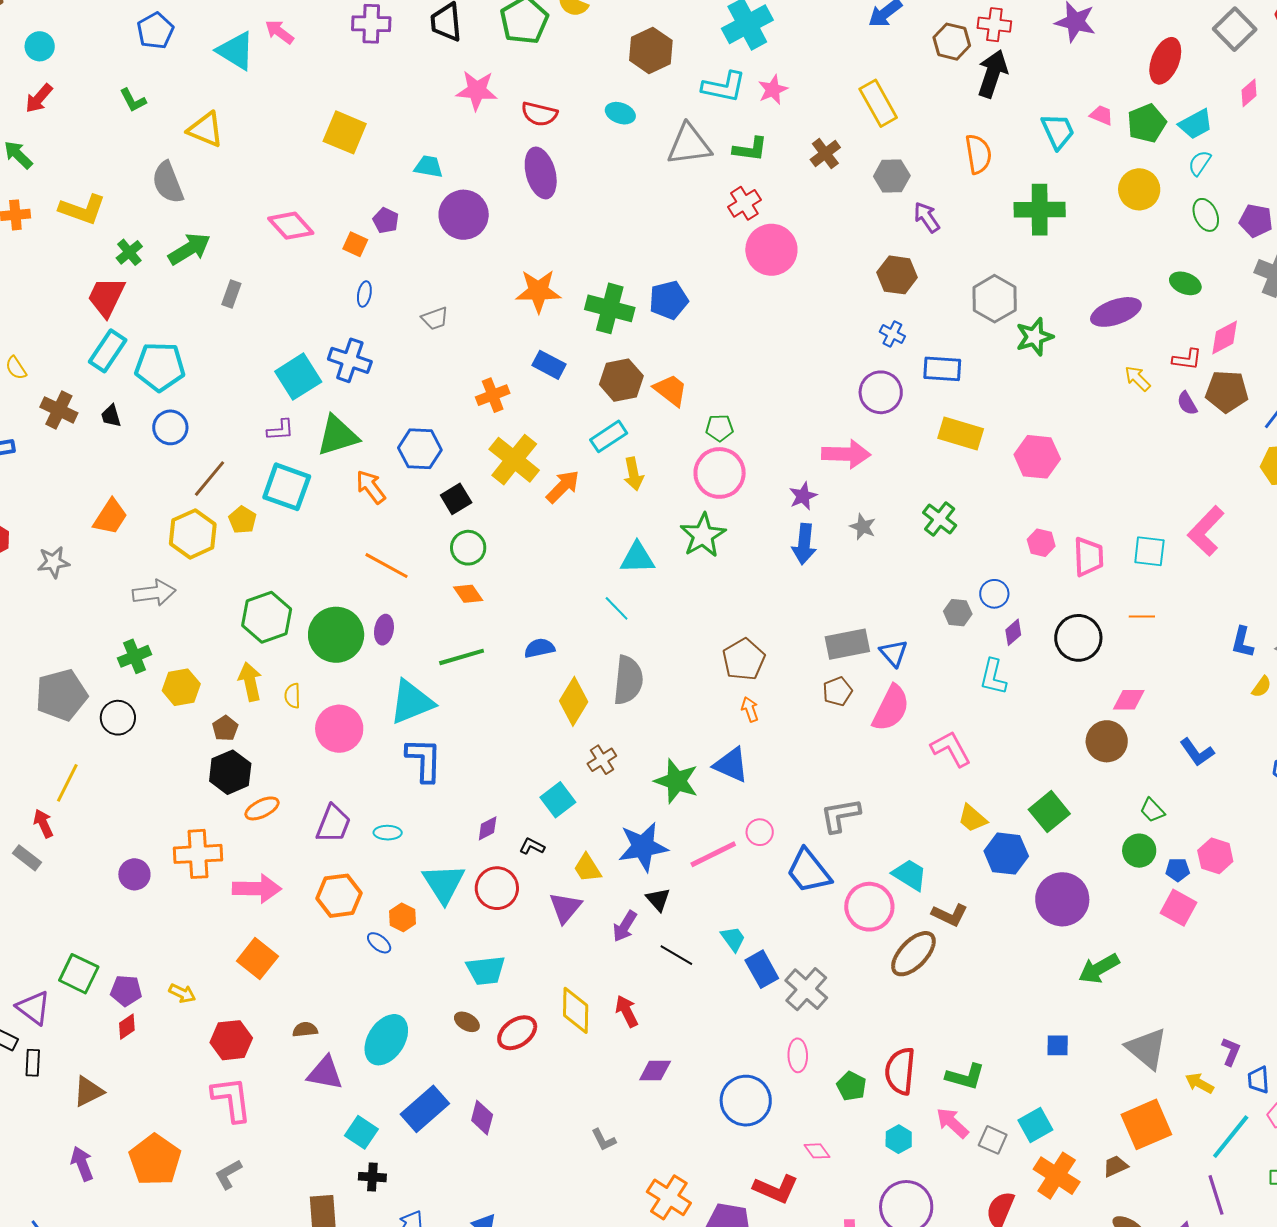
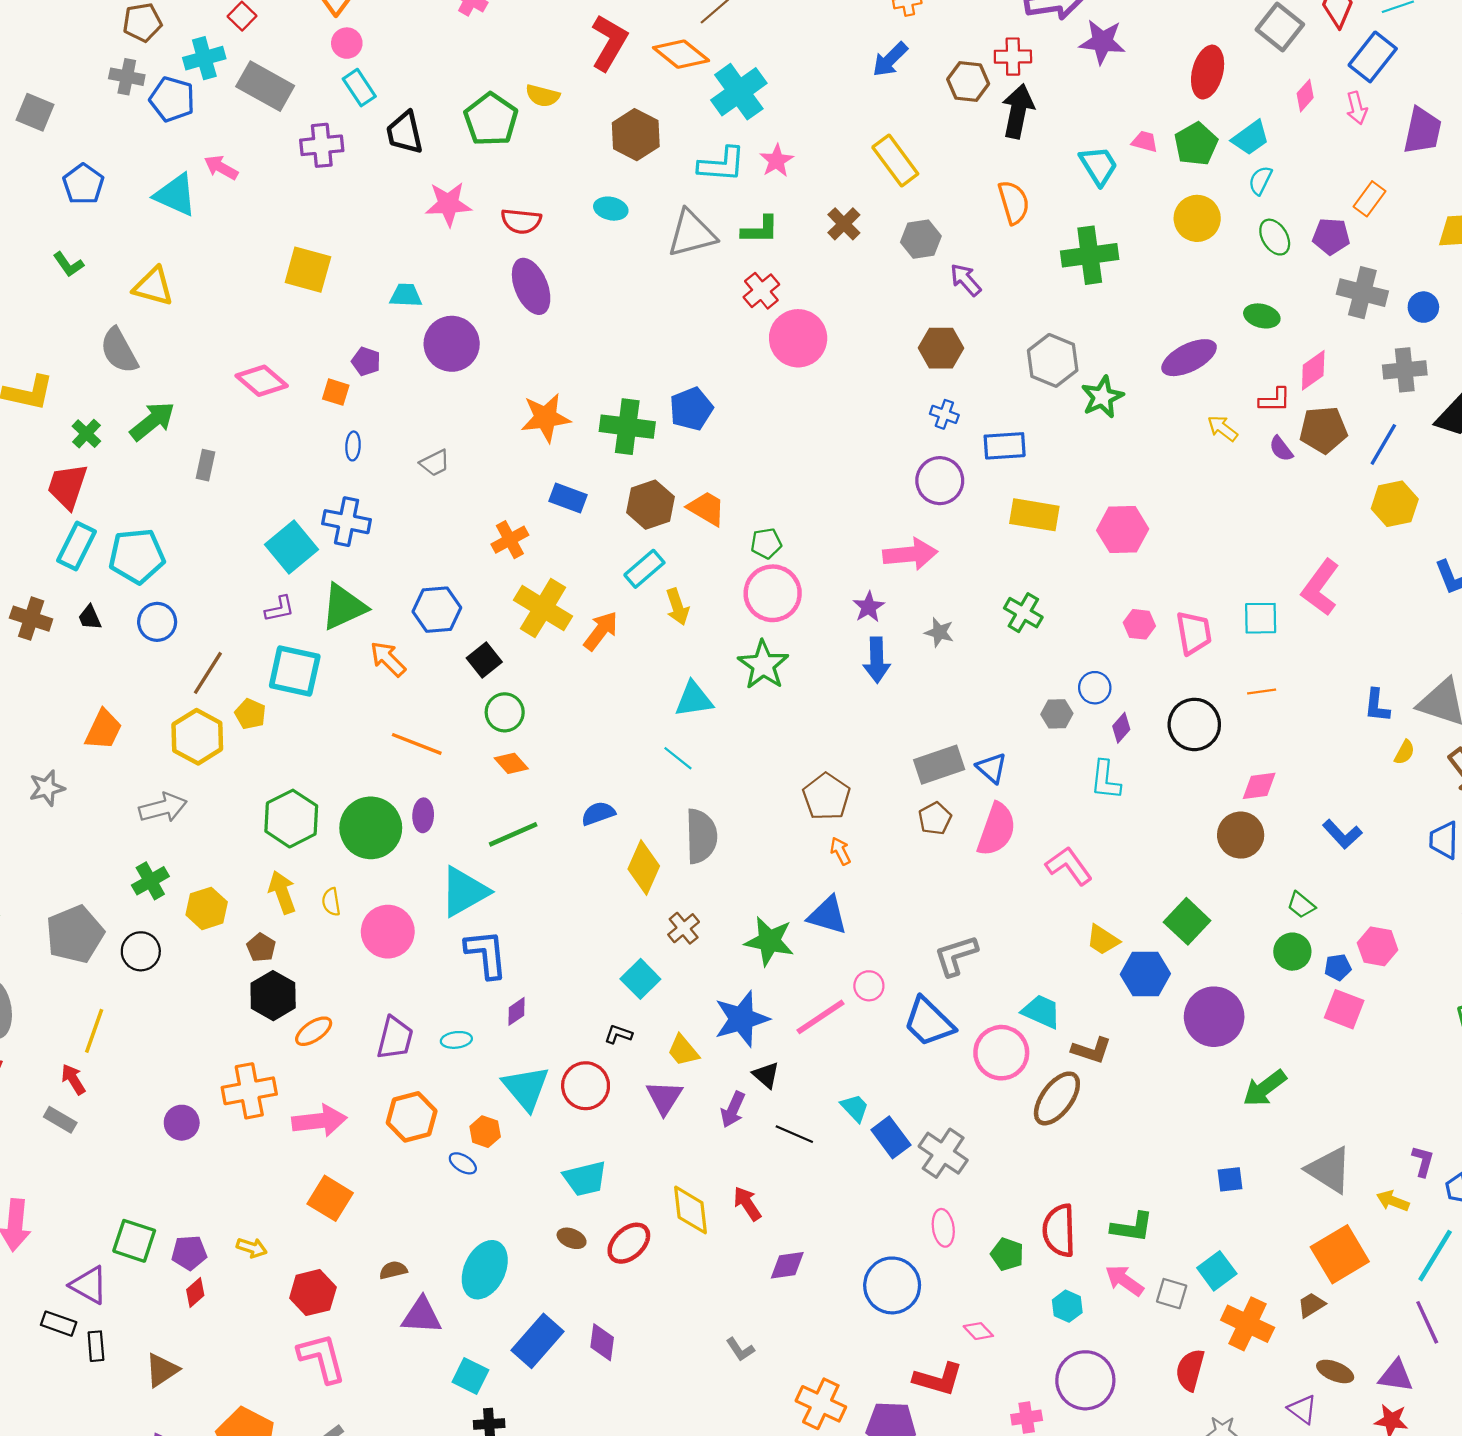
purple diamond: (488, 828) -> (516, 1011), moved

